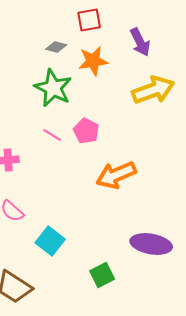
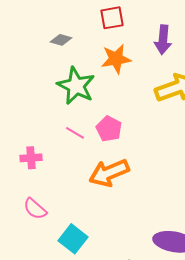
purple arrow: (140, 42) -> (163, 40), turned 32
gray diamond: (56, 47) -> (61, 40), moved
orange arrow: (116, 175) -> (109, 173), moved

